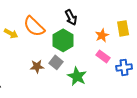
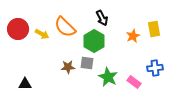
pink rectangle: (103, 56) -> (134, 82), moved
gray square: (56, 62) -> (87, 63), turned -32

